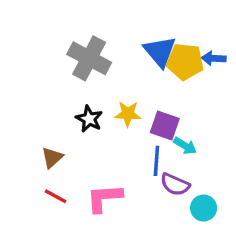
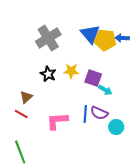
gray cross: (89, 58) -> (48, 38), turned 30
blue line: (156, 161) -> (85, 114), moved
red line: (56, 196) -> (21, 114), moved

